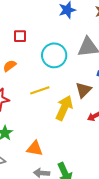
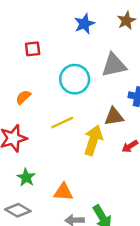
red square: (20, 36) -> (33, 49), moved
brown triangle: (84, 90) -> (114, 117), turned 42

